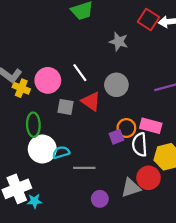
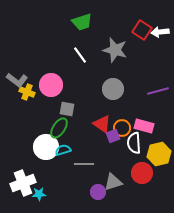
gray star: (119, 42) -> (115, 50), size x1.4
white line: (80, 73) -> (80, 55), moved
red triangle: (91, 101) -> (102, 124), moved
green ellipse: (33, 125) -> (59, 128), moved, turned 35
gray triangle: (131, 188) -> (113, 182), moved

